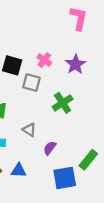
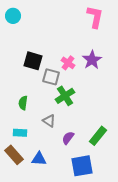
pink cross: (44, 60) -> (68, 63), moved
green cross: (63, 103) -> (65, 96), moved
green rectangle: (88, 160) -> (98, 136), moved

